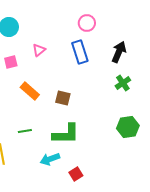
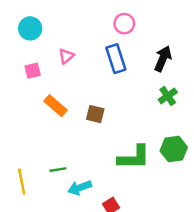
green line: (25, 131) -> (58, 170), moved
green L-shape: (66, 134) -> (134, 158), moved

